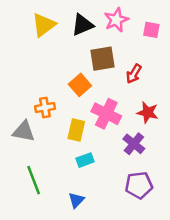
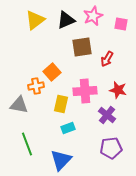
orange square: (80, 85) -> (52, 72), moved
pink cross: (106, 114) -> (85, 91), turned -30
blue triangle: (76, 200) -> (61, 160), size x1.6

